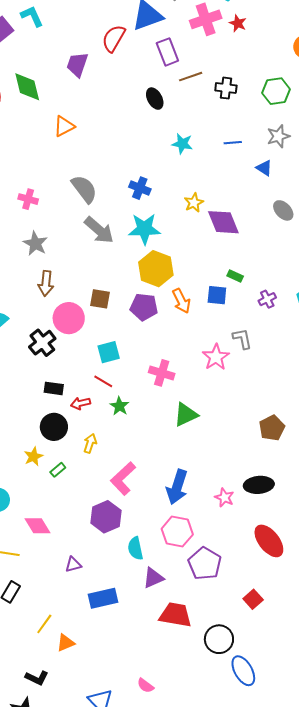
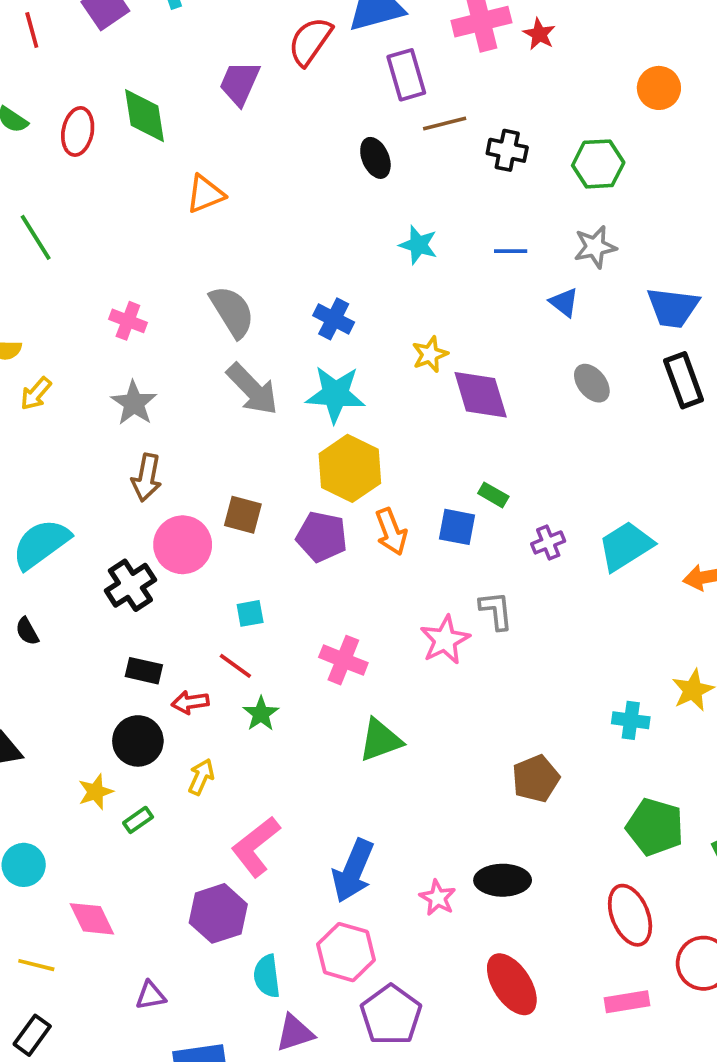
cyan square: (109, 352) -> (250, 613), size x0.7

